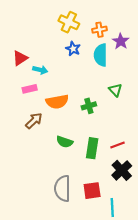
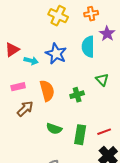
orange cross: (100, 30) -> (91, 14), moved
blue star: (73, 49) -> (56, 54), moved, size x1.5
pink rectangle: (30, 89) -> (18, 87), moved
orange semicircle: (57, 102) -> (47, 91), turned -95

